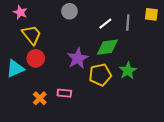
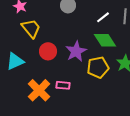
green diamond: (107, 47) -> (105, 40), turned 65
red circle: (36, 58) -> (48, 51), moved
orange cross: (40, 98) -> (39, 90), size x1.6

